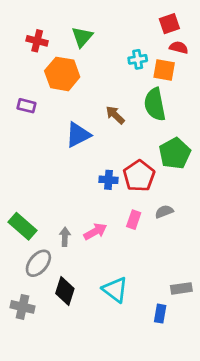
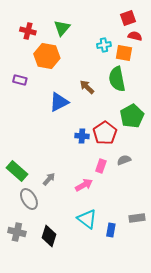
pink arrow: (95, 231) -> (84, 185), moved
gray arrow: (65, 237) -> (49, 179), turned 40
gray ellipse: (38, 263) -> (29, 199), turned -70
black diamond: (65, 291) -> (49, 236), moved
blue rectangle: (160, 314) -> (111, 230), moved

